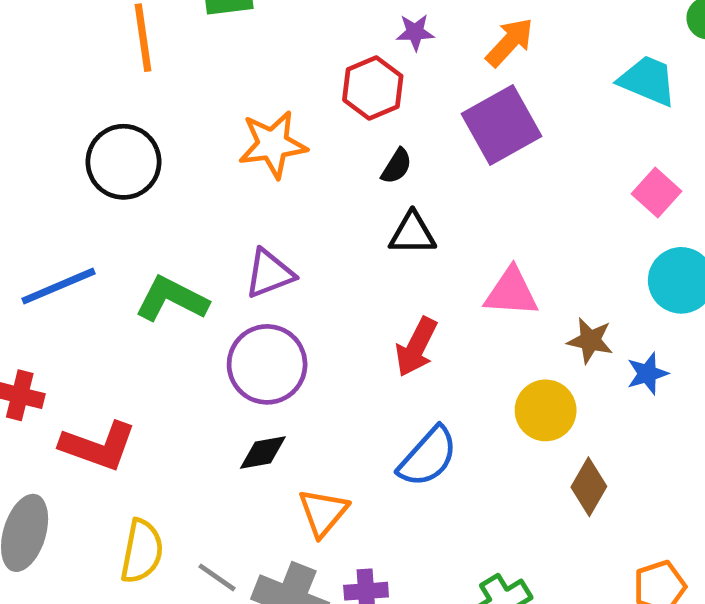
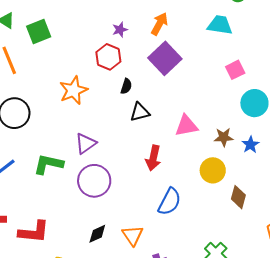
pink square: (657, 192) -> (235, 70), turned 36
black diamond: (263, 453) -> (97, 234), moved

